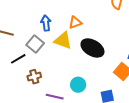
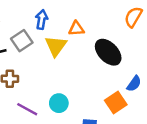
yellow triangle: (63, 41) -> (56, 46), turned 30
black ellipse: (92, 48) -> (108, 52), moved

